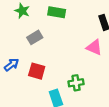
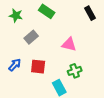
green rectangle: (57, 12) -> (47, 11), turned 35
pink triangle: (94, 47) -> (69, 44), moved

